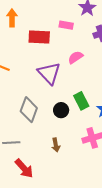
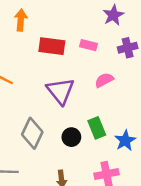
pink rectangle: (66, 25) -> (89, 45), moved
pink semicircle: (76, 57) -> (104, 80), moved

